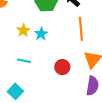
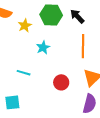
yellow star: (23, 30) -> (25, 26), moved
cyan square: (15, 91) -> (12, 102), turned 35

